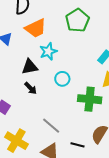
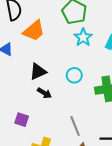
cyan star: (48, 51) -> (83, 37), moved
gray line: (51, 126) -> (75, 126), turned 42

